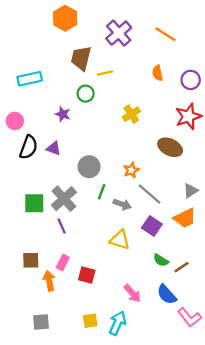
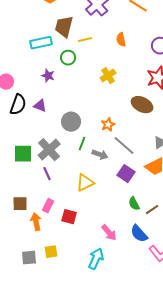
orange semicircle: (158, 73) -> (121, 40), moved
cyan rectangle: (30, 79) -> (41, 43), moved
yellow triangle: (120, 240) -> (85, 183), moved, turned -42
green semicircle: (161, 260) -> (134, 204), turned 32
yellow square: (90, 321) -> (51, 252), moved

